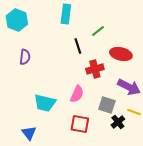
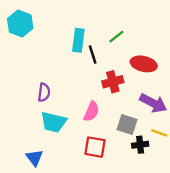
cyan rectangle: (66, 14) -> (78, 40), moved
purple semicircle: (25, 57) -> (44, 92), moved
black cross: (118, 122) -> (140, 145), turned 32

